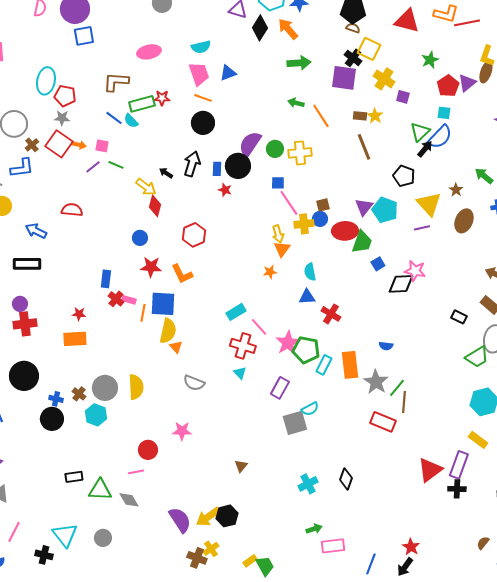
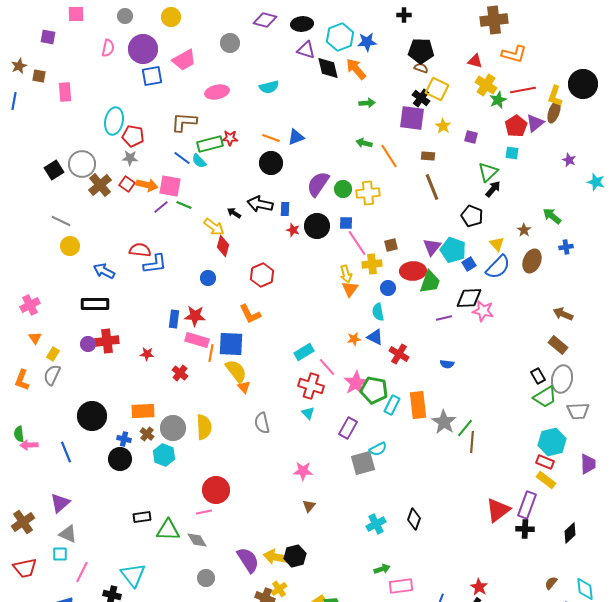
red triangle: (407, 21) -> (475, 61), size x0.6
red line: (467, 23) -> (523, 90), moved
black diamond: (260, 28) -> (328, 68), turned -45
green arrow: (299, 63) -> (367, 103), size x0.7
blue triangle: (228, 73) -> (296, 137), moved
pink trapezoid: (199, 74) -> (184, 60), moved, turned 80
yellow cross: (384, 79) -> (486, 85), moved
yellow star: (375, 116) -> (443, 126), moved
blue semicircle: (440, 137) -> (498, 267), moved
red square: (59, 144) -> (127, 184), size x0.6
brown cross: (32, 145) -> (100, 185), size x1.6
orange arrow: (79, 145) -> (147, 185), size x1.5
pink square: (102, 146) -> (170, 186), size x1.6
black arrow: (192, 164) -> (260, 204), turned -95
black circle: (238, 166) -> (317, 226), moved
blue L-shape: (22, 168) -> (155, 264), moved
yellow triangle: (429, 204) -> (497, 244), size x0.6
blue circle: (320, 219) -> (388, 288), moved
purple line: (422, 228) -> (444, 318), moved
blue square: (378, 264) -> (469, 264), moved
red star: (151, 267) -> (195, 316), moved
orange star: (270, 272) -> (354, 339), moved
black diamond: (401, 284) -> (469, 298), moved
blue triangle: (307, 297) -> (375, 337), turned 30
red cross: (116, 299) -> (180, 373), moved
pink rectangle: (129, 300) -> (197, 340), size x1.6
black rectangle: (459, 317) -> (538, 376), moved, turned 35
red cross: (25, 324) -> (107, 341), moved
yellow semicircle: (168, 331) -> (236, 371), turned -50
orange rectangle: (75, 339) -> (143, 411), moved
blue semicircle: (386, 346) -> (447, 364), moved
gray semicircle: (194, 383) -> (262, 423), turned 55
red rectangle: (383, 422) -> (545, 462), moved, size x0.7
pink star: (182, 431) -> (303, 471), moved
red circle: (148, 450) -> (216, 490), size x1.4
yellow arrow: (208, 517) -> (276, 557), turned 45
gray circle: (103, 538) -> (206, 578), moved

